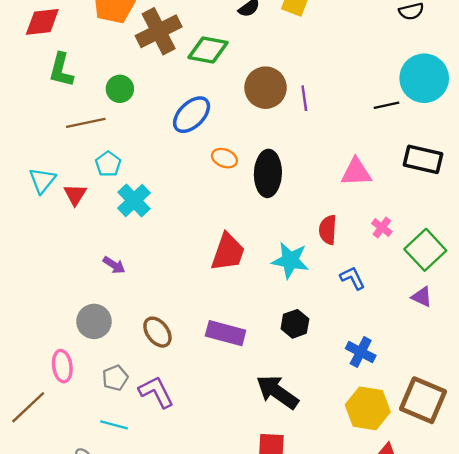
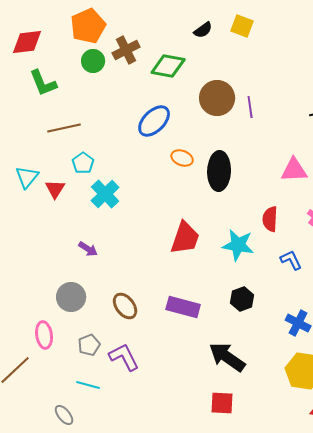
brown cross: (159, 31) -> (126, 50), size x0.7
green L-shape: (61, 70) -> (43, 83), turned -36
green circle: (120, 89) -> (93, 61), moved

